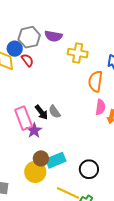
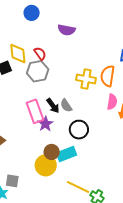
gray hexagon: (29, 37) -> (38, 71), moved
blue circle: (15, 49) -> (32, 13), moved
yellow cross: (78, 53) -> (86, 79), moved
black circle: (89, 169) -> (79, 130), moved

